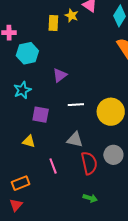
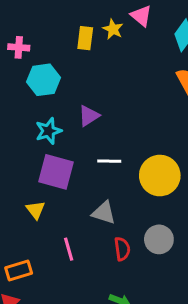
cyan star: (22, 90) -> (49, 131), moved
purple square: (41, 115) -> (56, 172), size x1.4
yellow triangle: (29, 141) -> (36, 210), turned 32
red semicircle: (89, 163) -> (122, 249), size x0.7

